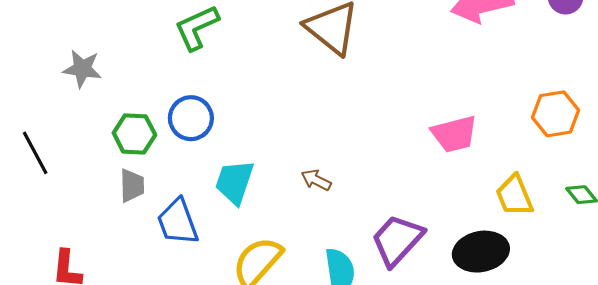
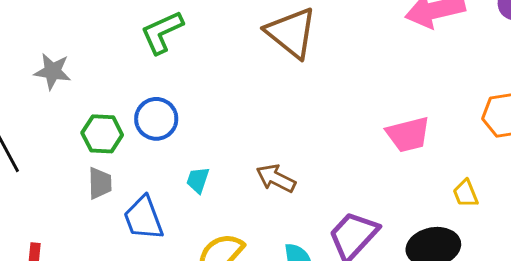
brown arrow: (316, 180) -> (276, 178), size x1.4
cyan trapezoid: (234, 182) -> (198, 180), size x0.6
yellow trapezoid: (514, 196) -> (466, 193), size x0.7

